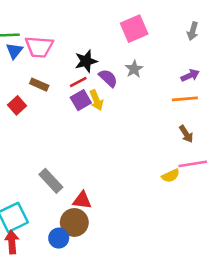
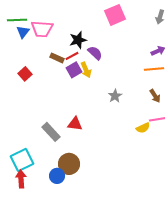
gray star: (134, 69) -> (115, 96), moved
brown rectangle: (39, 85) -> (57, 58), moved
red triangle: (82, 200) -> (75, 124), moved

